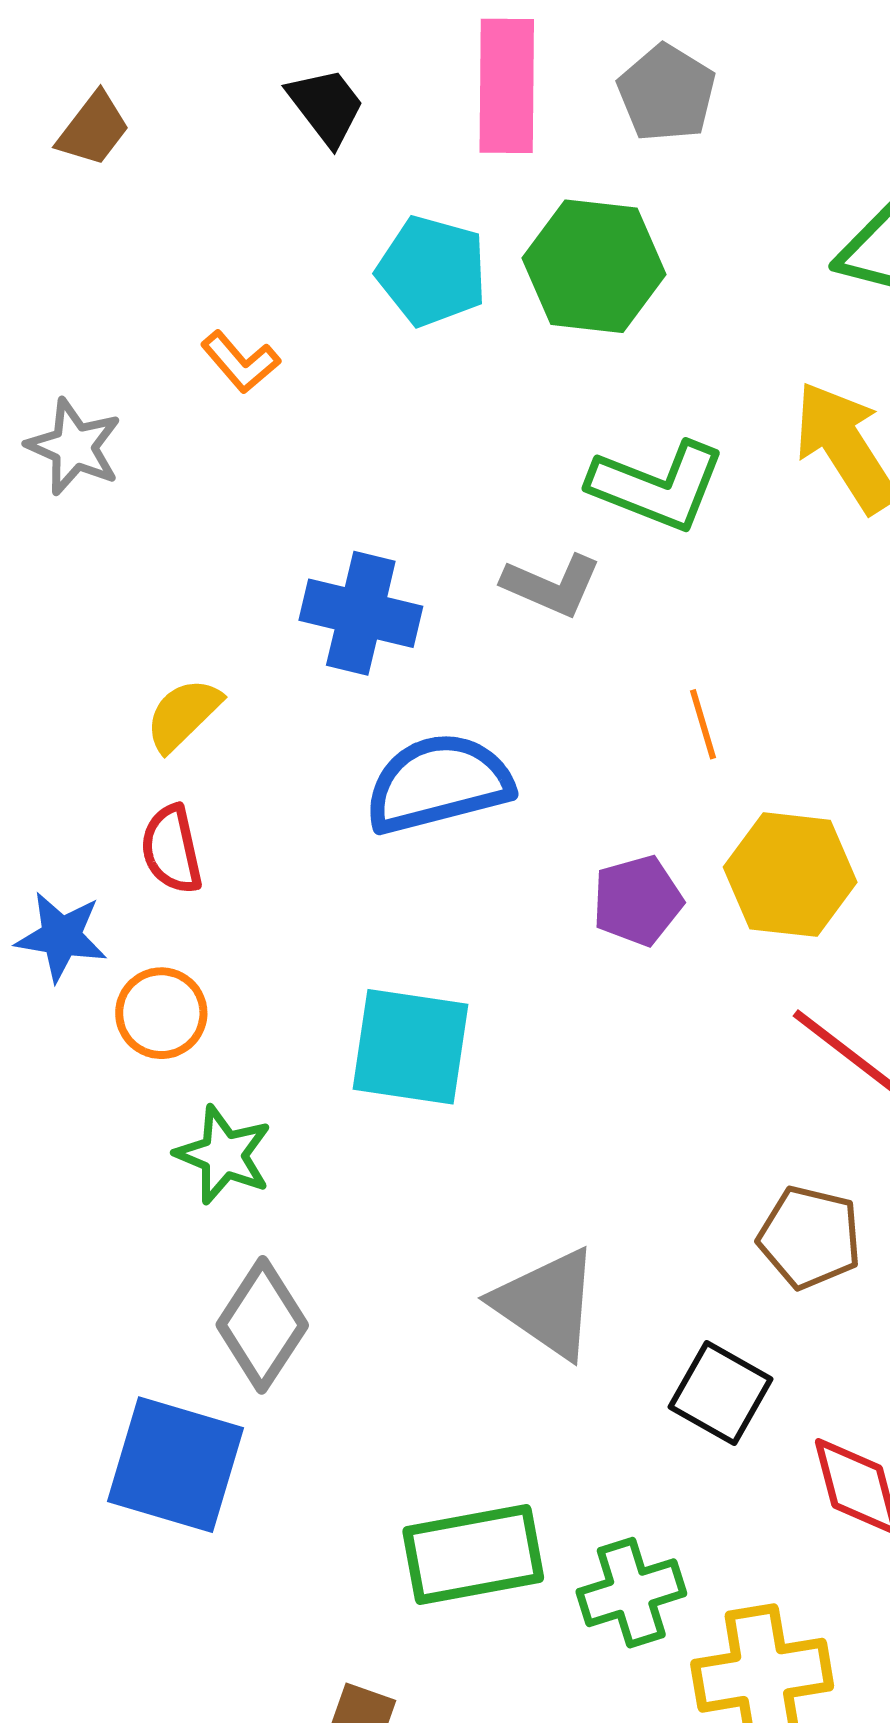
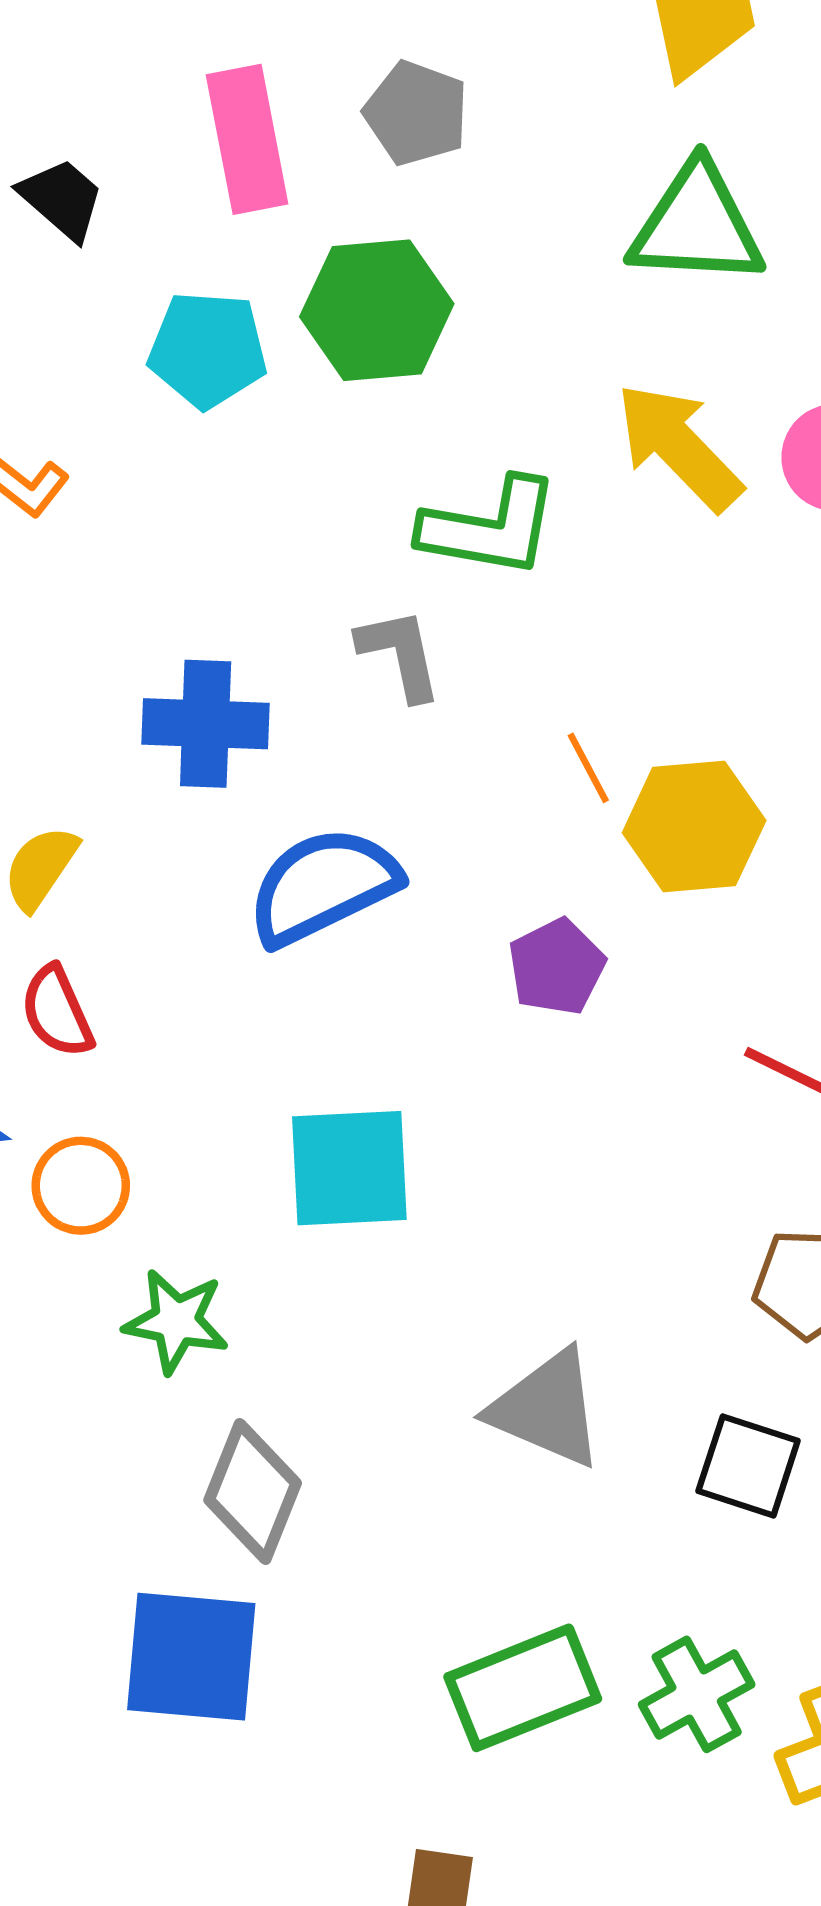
gray L-shape: (552, 585) -> (400, 654), turned -114
yellow hexagon: (790, 875) -> (694, 827), moved

